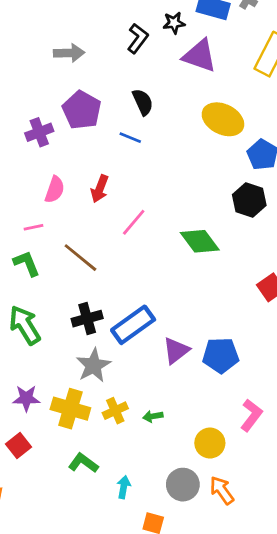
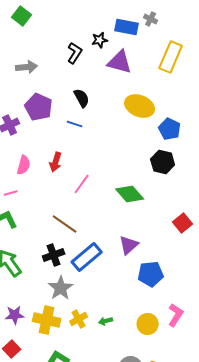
brown line: (80, 258) -> (65, 224), moved
purple triangle: (176, 351) -> (129, 245), moved
yellow circle: (210, 443) -> (148, 324), moved

